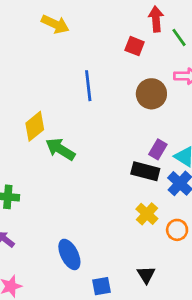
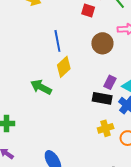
yellow diamond: (35, 126) -> (64, 67), moved
yellow cross: (147, 214) -> (106, 128), turned 35

